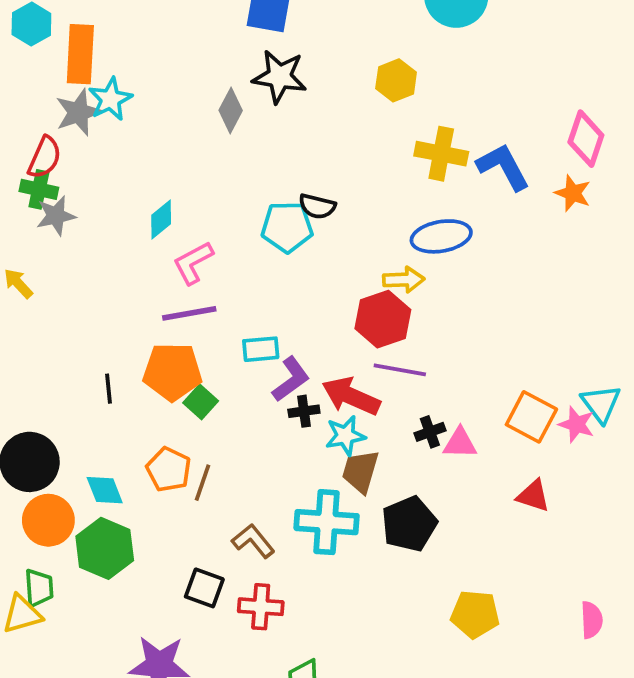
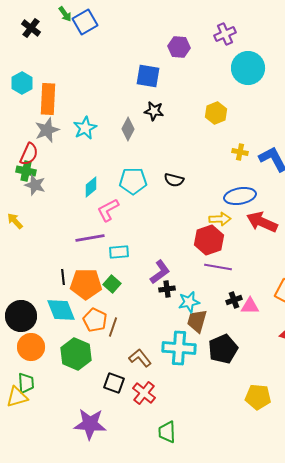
black star: (280, 77) -> (154, 111), size x0.7
cyan star: (110, 99) -> (85, 128), moved
yellow cross: (441, 154) -> (240, 152), size x0.6
gray star: (56, 216) -> (35, 185), turned 30
cyan pentagon: (287, 227) -> (133, 181), moved
purple line: (189, 313) -> (90, 238), moved
cyan rectangle: (261, 349) -> (119, 252), moved
orange pentagon: (172, 372) -> (86, 284), moved
red arrow: (351, 396) -> (262, 222), moved
cyan diamond: (105, 490) -> (61, 310), moved, size x1.4
green hexagon: (105, 548) -> (76, 354), moved
red cross: (261, 607) -> (144, 393), turned 35

